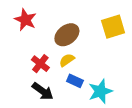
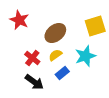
blue rectangle: (75, 81) -> (62, 73), turned -64
cyan star: (100, 91) -> (85, 56), moved

